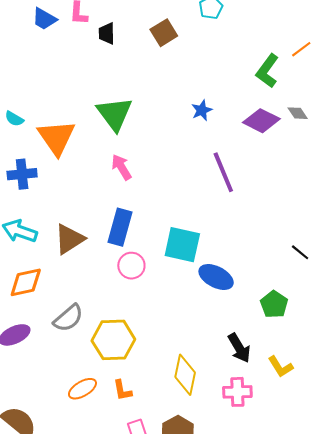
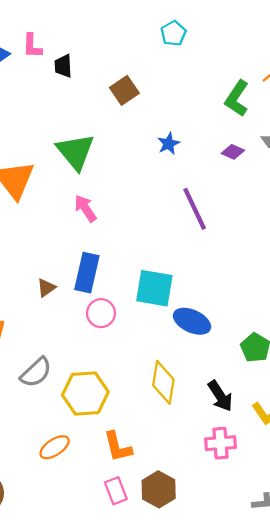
brown square: (164, 33) -> (124, 90), moved
purple diamond: (261, 121) -> (233, 152), size x0.6
brown triangle: (69, 239) -> (46, 288), moved, size x0.6
yellow diamond: (185, 375) -> (163, 382), moved
orange L-shape: (122, 390) -> (118, 447), moved, size x1.4

